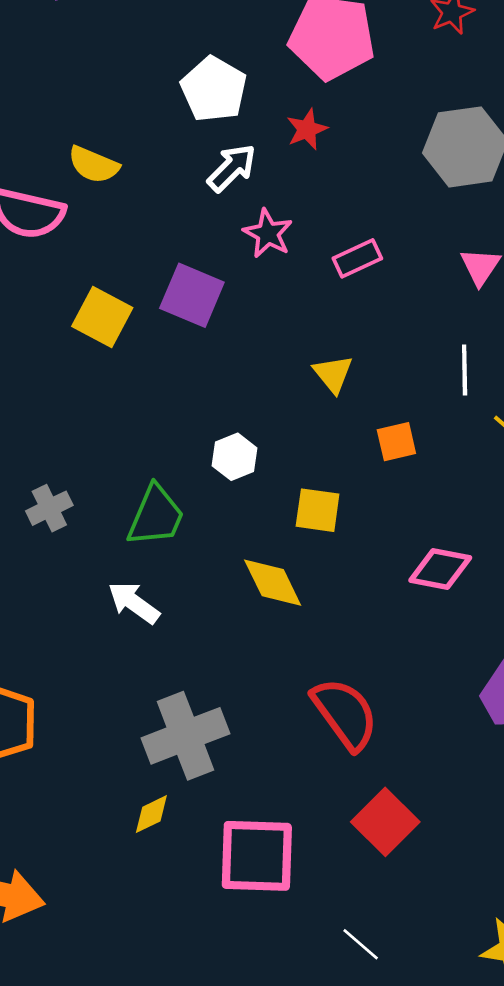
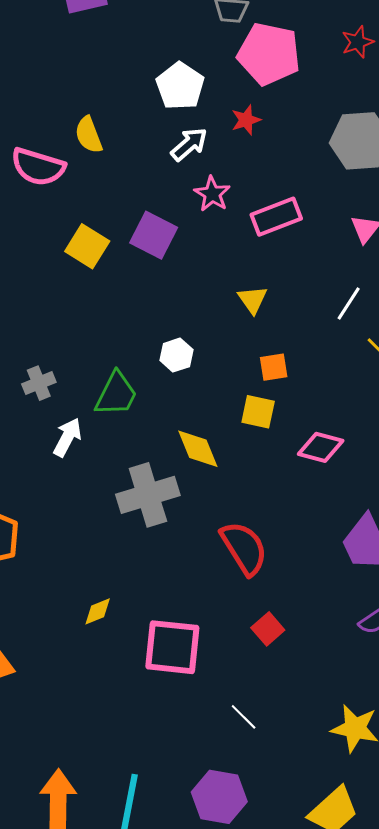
yellow semicircle: (94, 165) -> (89, 135), turned 42
pink rectangle: (357, 258) -> (276, 217), size x1.4
white line: (465, 370) -> (349, 303), turned 30
orange square: (396, 442) -> (274, 367), moved
yellow square: (318, 510) -> (258, 412), moved
white arrow: (134, 603) -> (67, 437), moved, turned 78
gray cross: (185, 736) -> (148, 495), moved
red square: (385, 822) -> (268, 629), size x0.7

